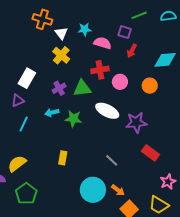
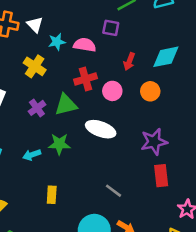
cyan star: (85, 29) -> (57, 42), moved
white triangle: (61, 33) -> (35, 25), moved
red arrow: (132, 51) -> (129, 61), moved
cyan arrow: (52, 113) -> (32, 155), moved
purple star: (136, 122) -> (154, 142), moved
red rectangle: (151, 153) -> (161, 176), turned 54

